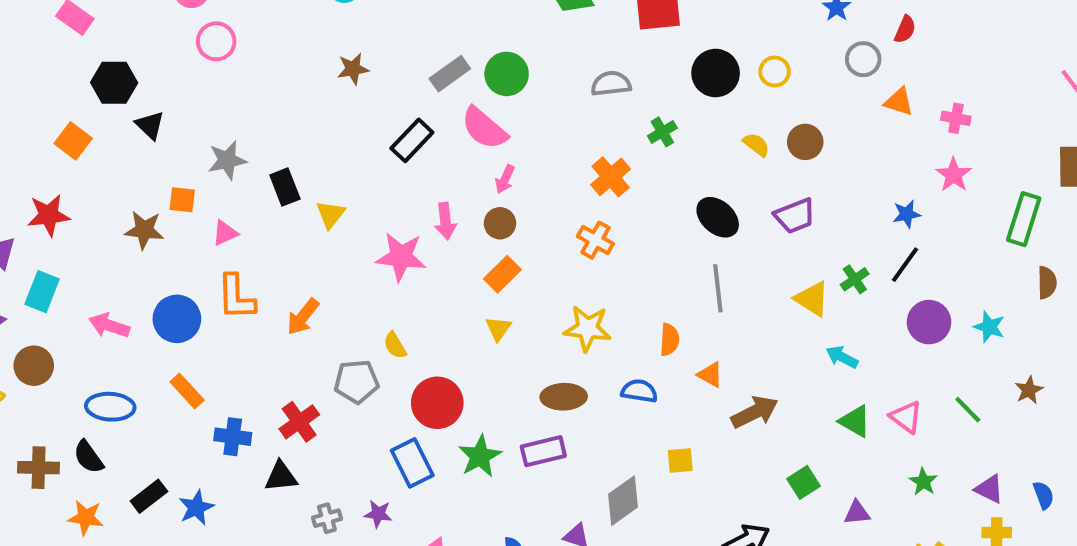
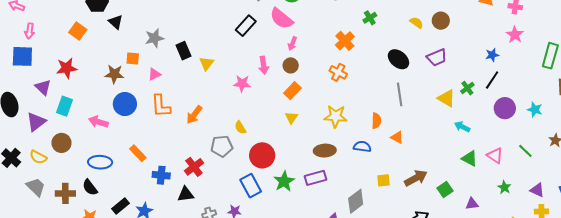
pink star: (401, 257) -> (242, 84), size x0.7
blue circle: (177, 319) -> (125, 104), moved
brown arrow: (755, 412) -> (416, 178), moved

